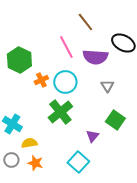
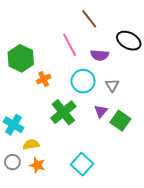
purple semicircle: (95, 57) -> (100, 55), size x0.7
cyan circle: (65, 82) -> (83, 81), moved
purple triangle: (92, 136) -> (101, 111), moved

